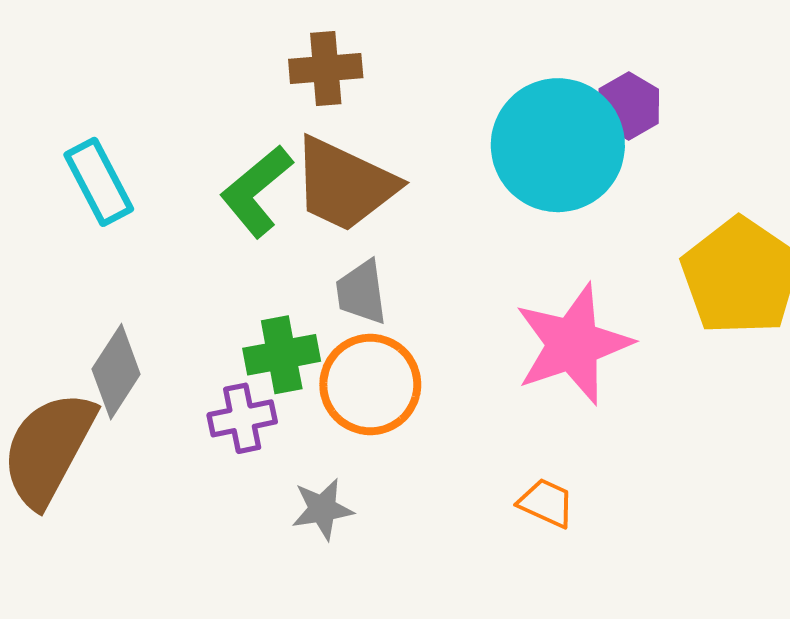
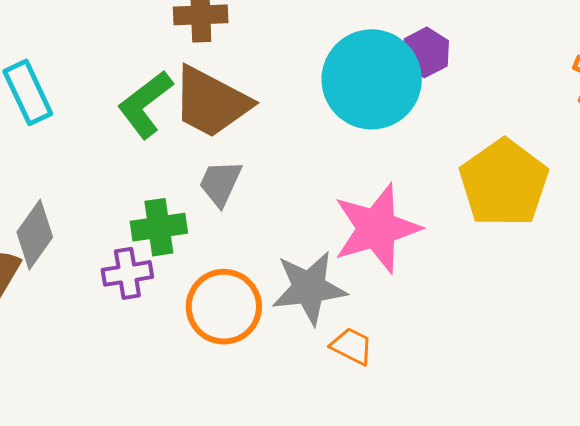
gray trapezoid: (361, 292) -> (220, 183), turned 30
orange circle: (370, 385) -> (224, 307), moved
gray star: (322, 509) -> (309, 288), moved, size x1.6

